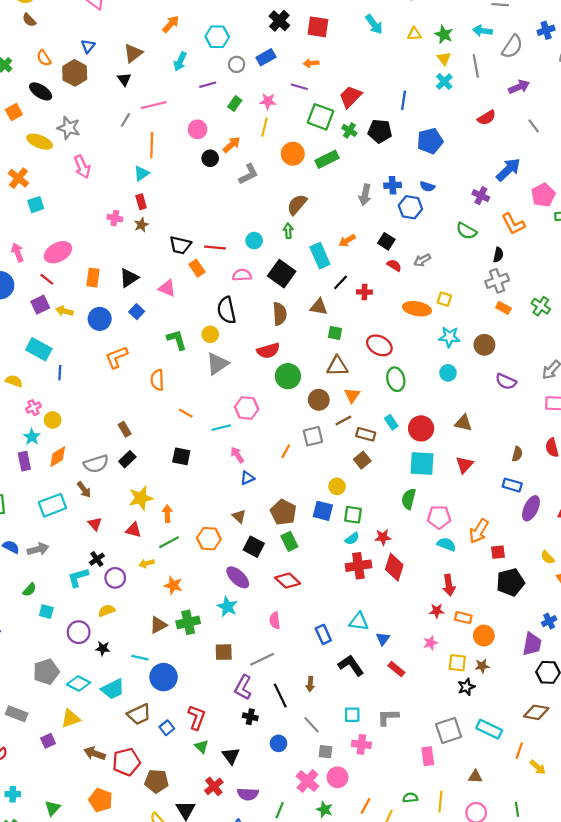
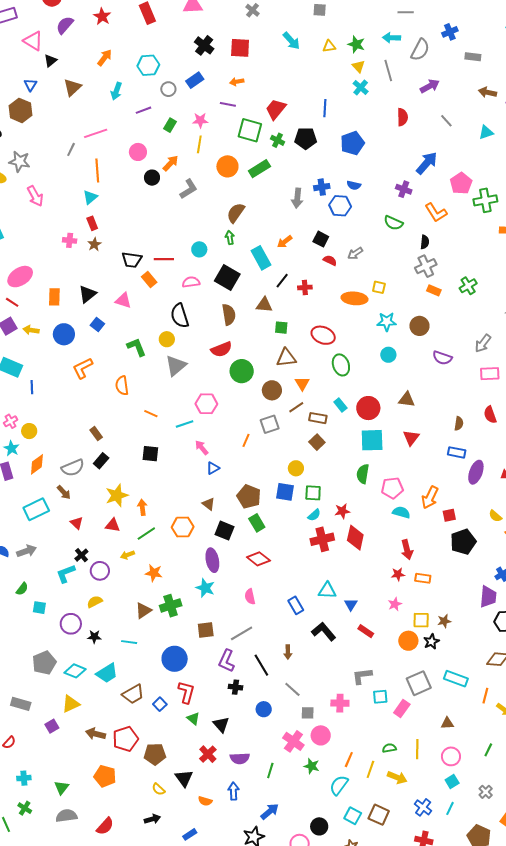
black triangle: (124, 79) -> (50, 61), moved, turned 32
red semicircle: (487, 118) -> (403, 117), turned -54
green cross: (541, 306) -> (468, 286), turned 30
purple ellipse: (238, 577) -> (212, 560), turned 40
orange circle: (484, 636) -> (408, 641), moved
blue circle: (164, 677) -> (175, 659), moved
cyan square: (352, 715) -> (380, 697), moved
pink rectangle: (428, 756) -> (402, 709), turned 48
green line: (517, 809) -> (488, 750), turned 40

